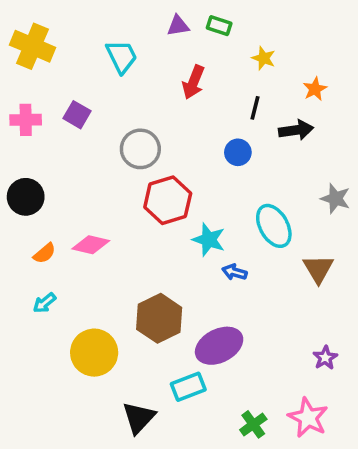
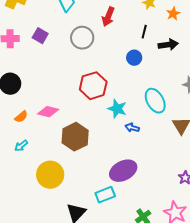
orange star: (315, 89) -> (173, 14), moved
gray circle: (140, 149) -> (82, 38), moved
brown hexagon: (159, 318) -> (75, 137), moved

